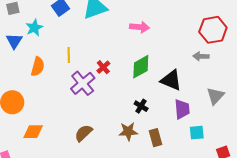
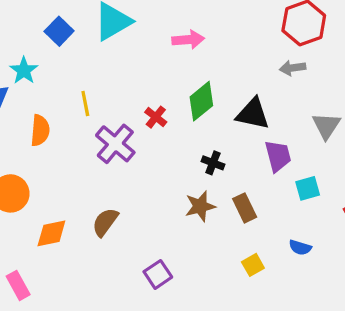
red cross: (103, 67) -> (156, 117), moved
brown semicircle: (83, 133) -> (105, 222), moved

